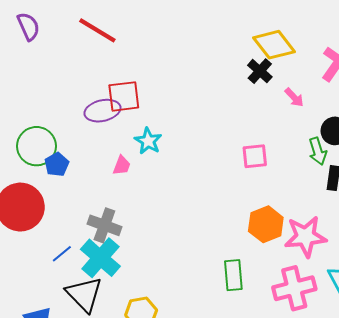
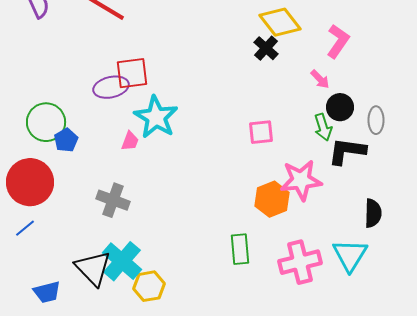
pink arrow: (294, 97) -> (320, 79), moved
cyan star: (148, 141) -> (156, 117), size x1.6
pink star: (305, 236) -> (301, 180), moved
blue line: (62, 254) -> (25, 228), moved
cyan cross: (100, 258) -> (122, 261), moved

